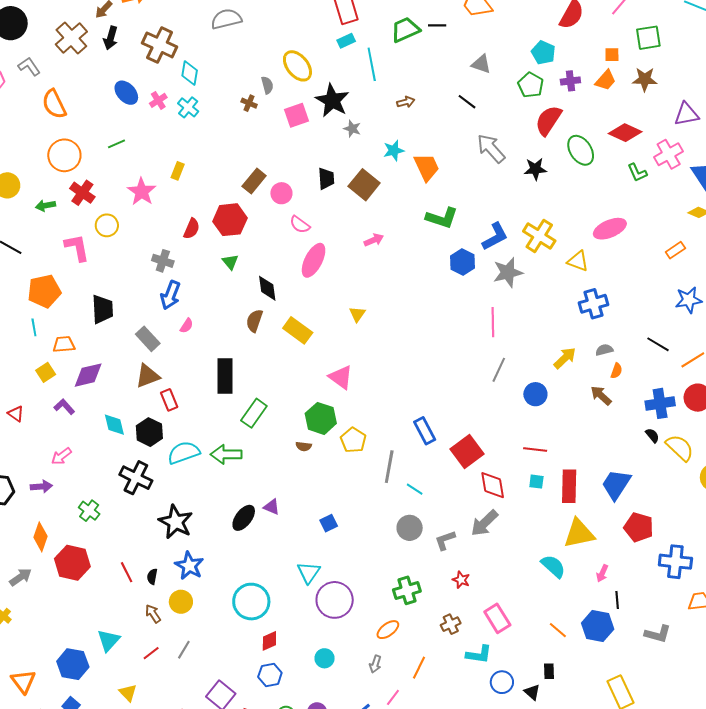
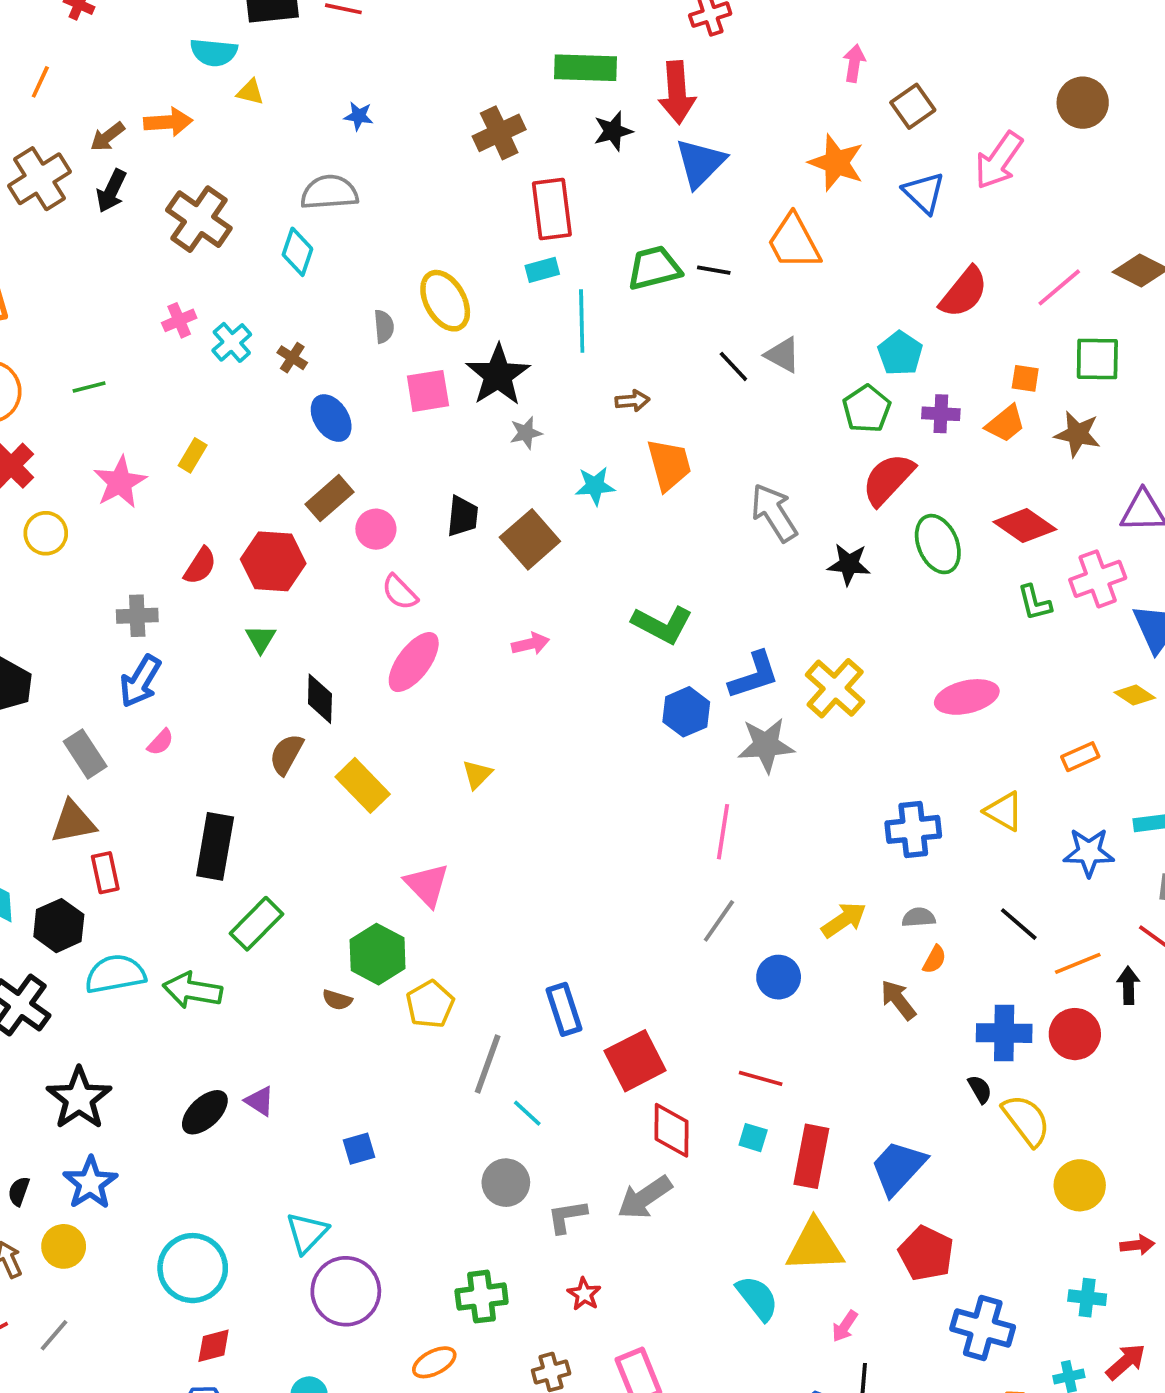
cyan diamond: (190, 73) -> (297, 252), moved
blue ellipse: (126, 93) -> (331, 418), moved
black line: (467, 102) -> (733, 366), moved
brown cross: (249, 103) -> (292, 358), moved
gray star: (352, 129) -> (526, 433), turned 30
orange trapezoid: (427, 167) -> (669, 465), moved
gray cross: (163, 261) -> (137, 616), turned -30
yellow triangle: (578, 261) -> (1004, 811), moved

